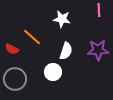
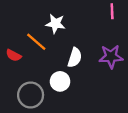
white star: (62, 19) -> (55, 24), moved
gray circle: (15, 79) -> (31, 95), moved

